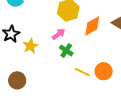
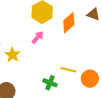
green cross: (66, 50) -> (50, 83), moved
orange circle: (104, 71) -> (90, 79), moved

